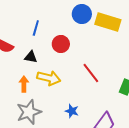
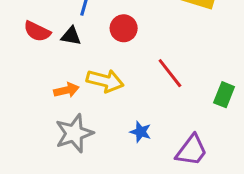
black triangle: (31, 57) -> (71, 36), moved
orange arrow: (24, 84) -> (66, 90), turned 77

